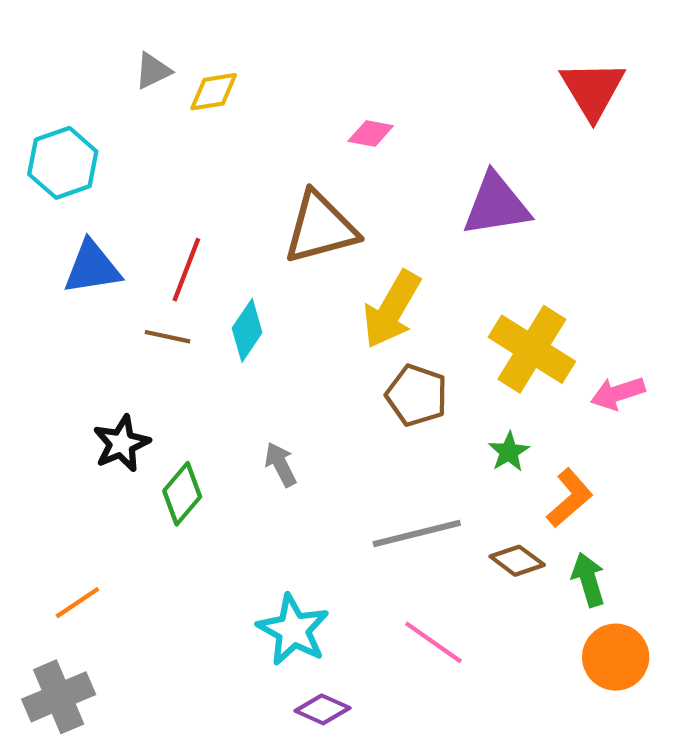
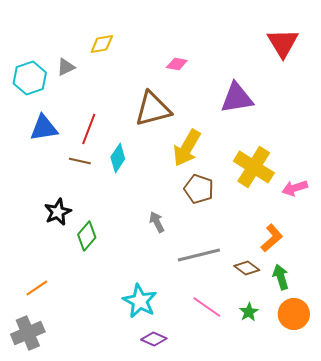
gray triangle: (153, 71) -> (66, 67), moved
green star: (509, 452) -> (249, 312), moved
gray arrow: (281, 464) -> (157, 222), moved

